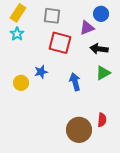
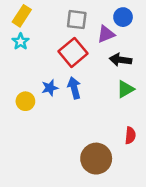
gray square: (52, 16) -> (77, 20), moved
red square: (60, 43) -> (73, 52), turned 35
blue arrow: (75, 82) -> (74, 88), moved
red semicircle: (102, 120) -> (130, 135), moved

